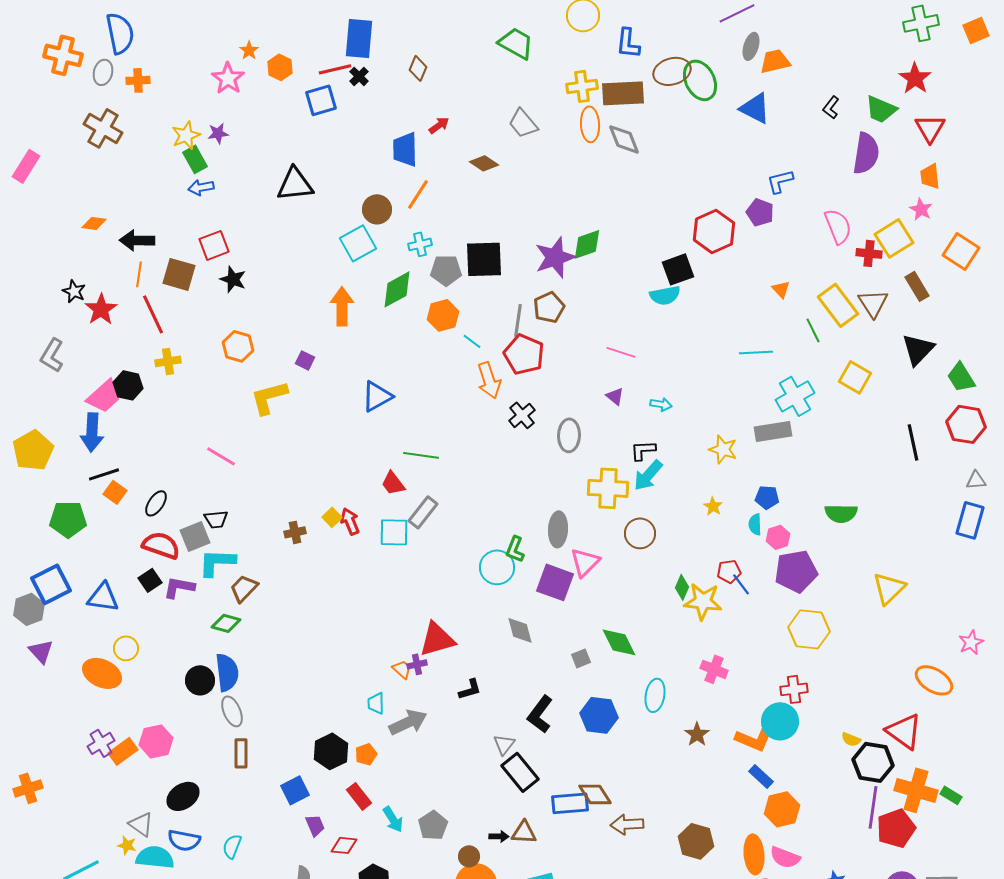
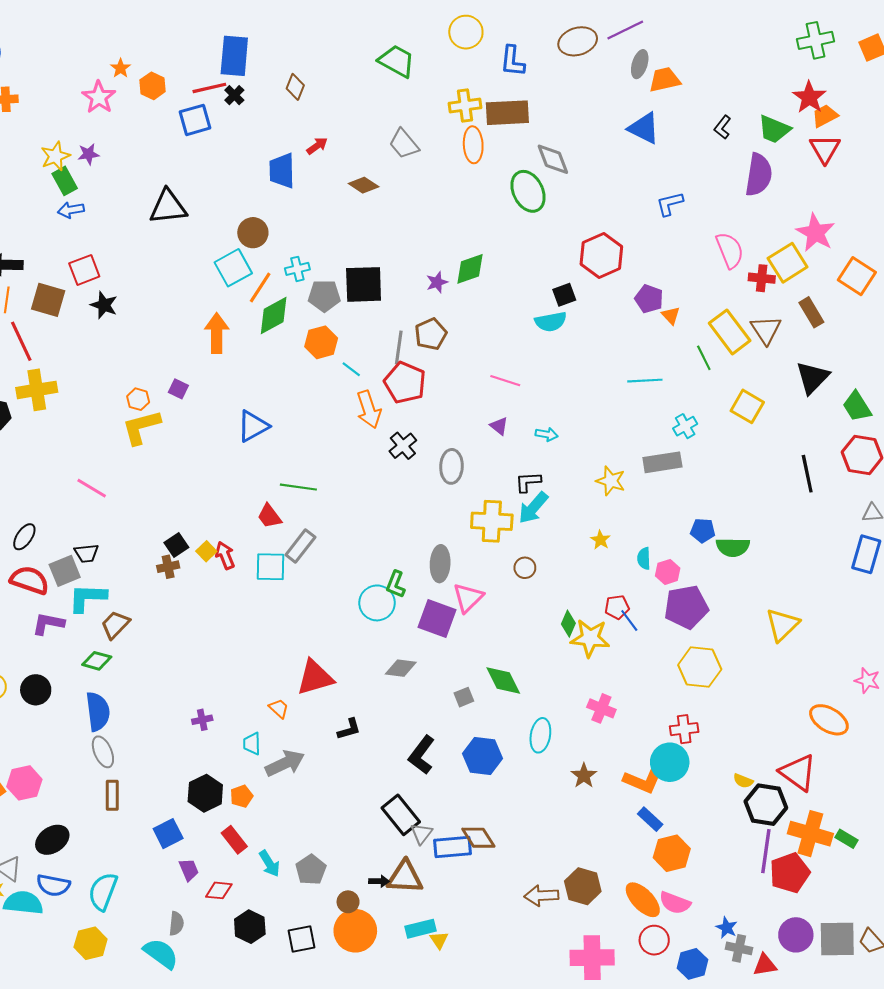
brown ellipse: (672, 71) -> (578, 41), moved
green ellipse: (700, 80) -> (528, 191), moved
gray diamond: (624, 139) -> (553, 159), moved
orange trapezoid: (930, 176) -> (825, 116), moved, turned 68
orange line: (418, 194) -> (260, 288), moved
pink star: (921, 209) -> (816, 233), size x1.6
purple pentagon: (760, 212) -> (649, 299), moved
purple star: (555, 257) -> (437, 282), size x0.5
black square: (678, 269) -> (564, 295), size x0.7
orange hexagon: (238, 346) -> (138, 399), moved, size x0.7
yellow cross: (168, 361) -> (37, 390), size x1.5
cyan cross: (795, 396) -> (685, 426), size x0.6
blue pentagon: (767, 497) -> (703, 531), moved
brown circle: (640, 533) -> (525, 568), size x0.7
black square: (150, 580) -> (176, 545), moved
gray diamond: (520, 630) -> (401, 668), turned -68
pink star: (971, 642) -> (867, 681), turned -30
purple cross: (417, 664) -> (202, 720), moved
black circle: (200, 680) -> (36, 690), moved
gray triangle: (504, 744) -> (421, 834), moved
brown arrow: (627, 824) -> (541, 896), moved
brown triangle: (524, 832) -> (405, 877), size x1.4
cyan semicircle: (232, 846) -> (103, 891), size x1.5
orange ellipse: (754, 854) -> (643, 900), turned -39

